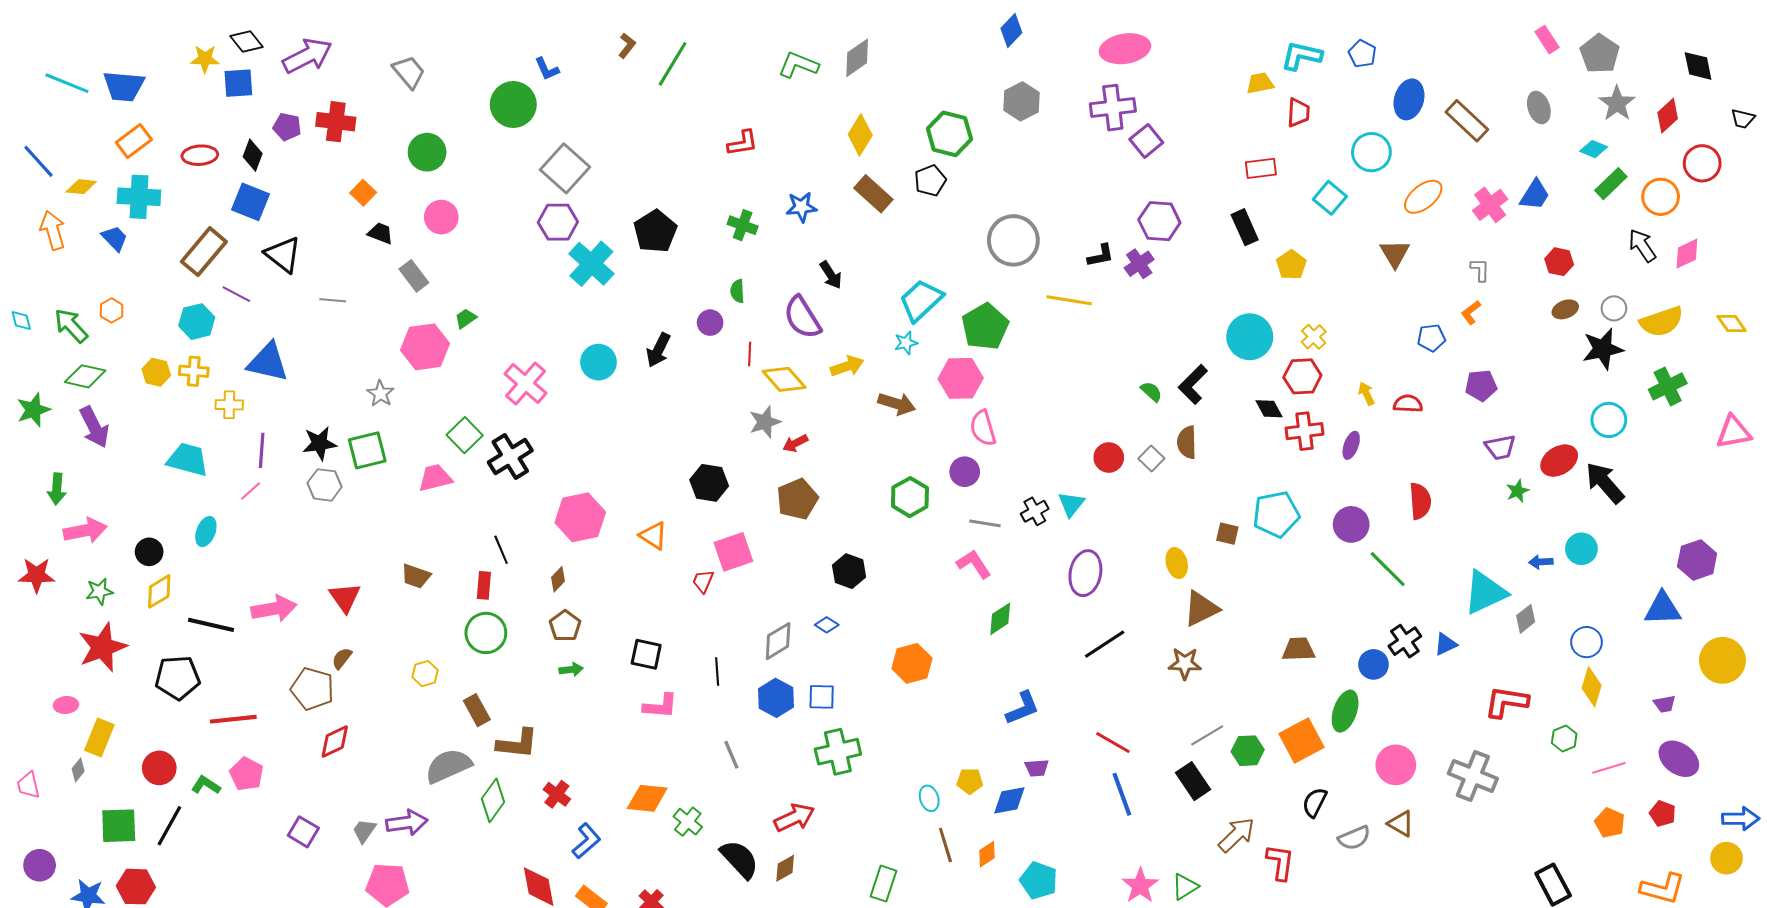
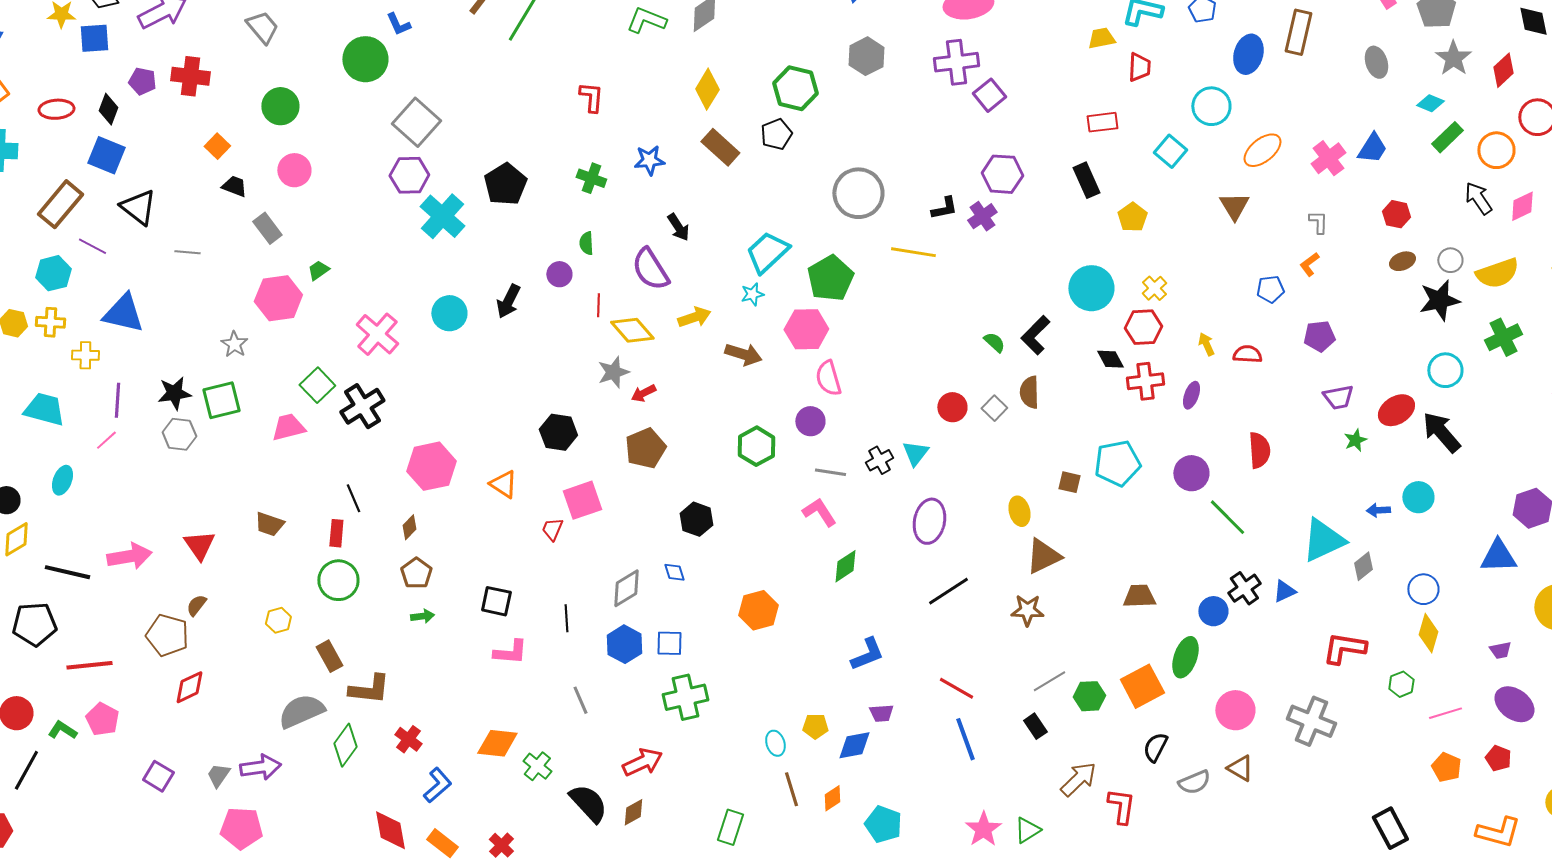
brown rectangle: (1467, 121) -> (1298, 32), moved, turned 60
red L-shape: (743, 143) -> (591, 97), turned -76
blue diamond: (827, 625) -> (674, 572), turned 40
black rectangle: (1193, 781) -> (1035, 726), size x0.7

